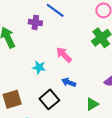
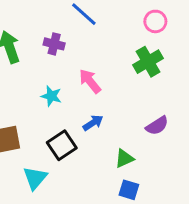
purple cross: (35, 22) -> (54, 44), moved
blue arrow: (69, 82) -> (93, 123), turned 120

